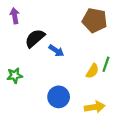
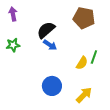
black semicircle: (35, 38) -> (46, 30), moved
green star: (15, 75) -> (13, 45), moved
yellow arrow: (95, 107) -> (84, 95), turned -36

